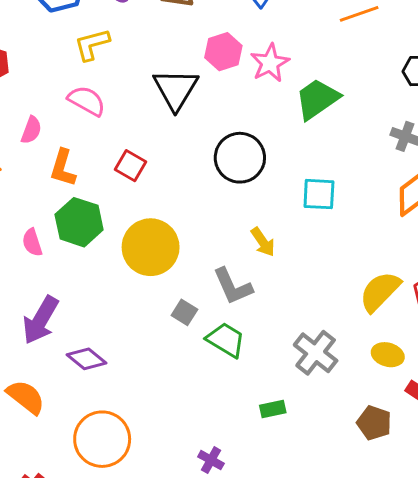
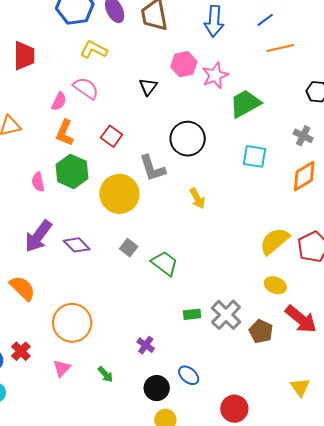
yellow L-shape: (92, 44) -> (94, 50), turned 36
black triangle: (176, 89) -> (148, 87), size x0.6
pink semicircle: (31, 130) -> (59, 101), moved
cyan square: (319, 194) -> (254, 156), moved
gray L-shape: (233, 286) -> (152, 168), moved
gray square: (184, 312) -> (129, 248), moved
gray cross: (316, 353) -> (226, 315), moved
purple diamond: (87, 359) -> (77, 245), moved

